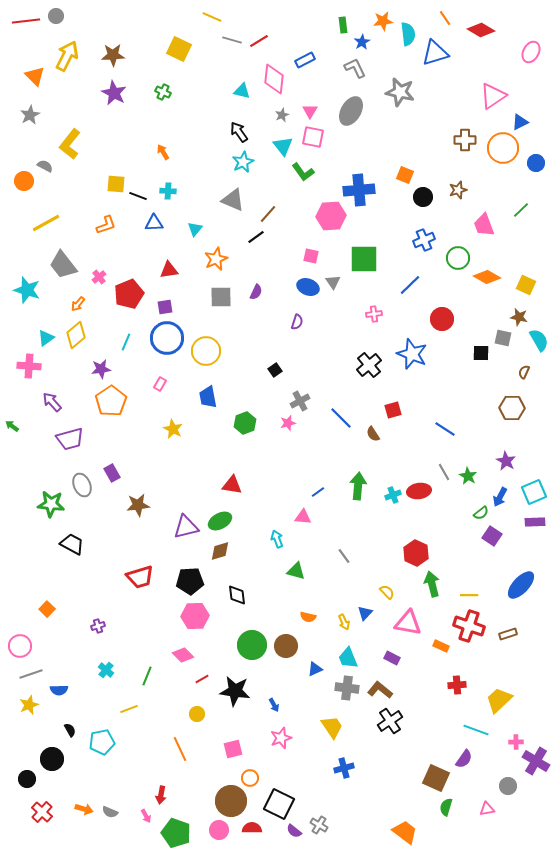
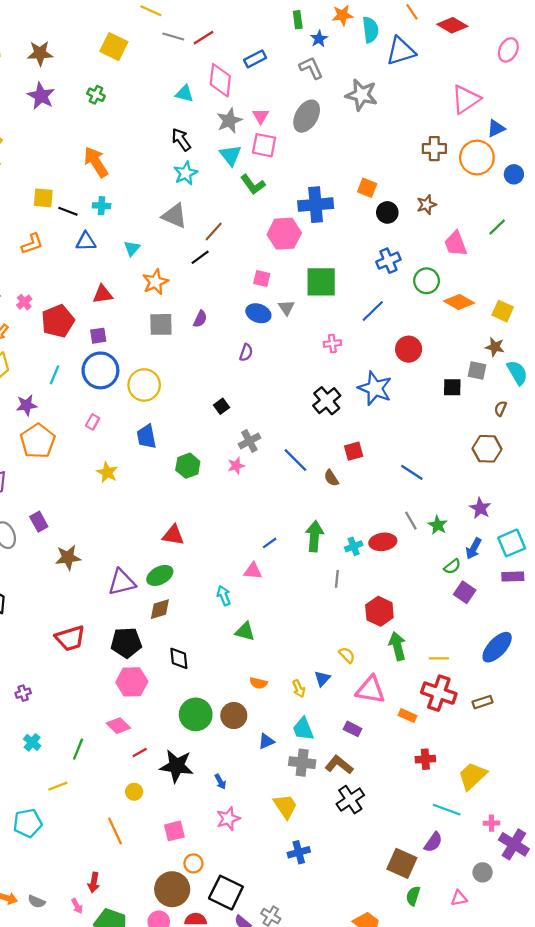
gray star: (282, 115) -> (229, 121), size x1.6
orange arrow: (163, 152) -> (96, 162), size x1.8
gray line: (344, 556) -> (337, 579), moved, turned 42

